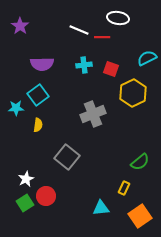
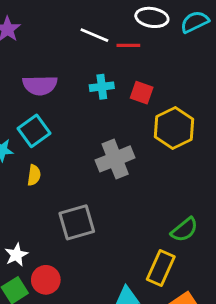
cyan semicircle: (147, 58) -> (195, 22), moved
gray square: (67, 157) -> (77, 222), turned 35
yellow rectangle: (124, 188) -> (161, 268), size x1.6

